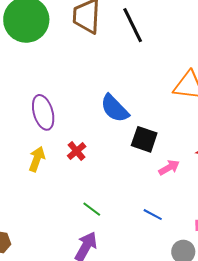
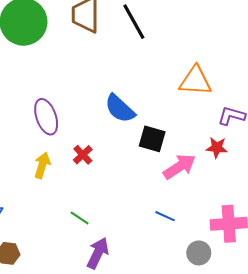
pink arrow: (169, 168) -> (179, 167), size x1.5
green line: (92, 209) -> (80, 218), moved

